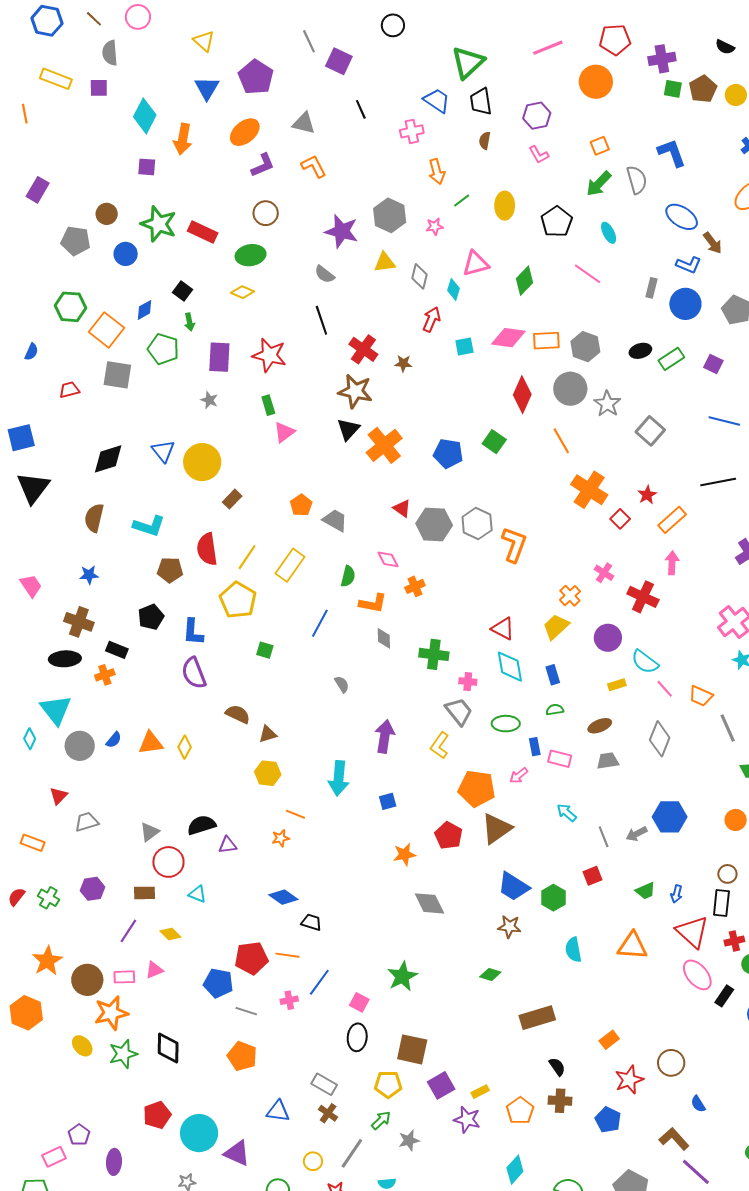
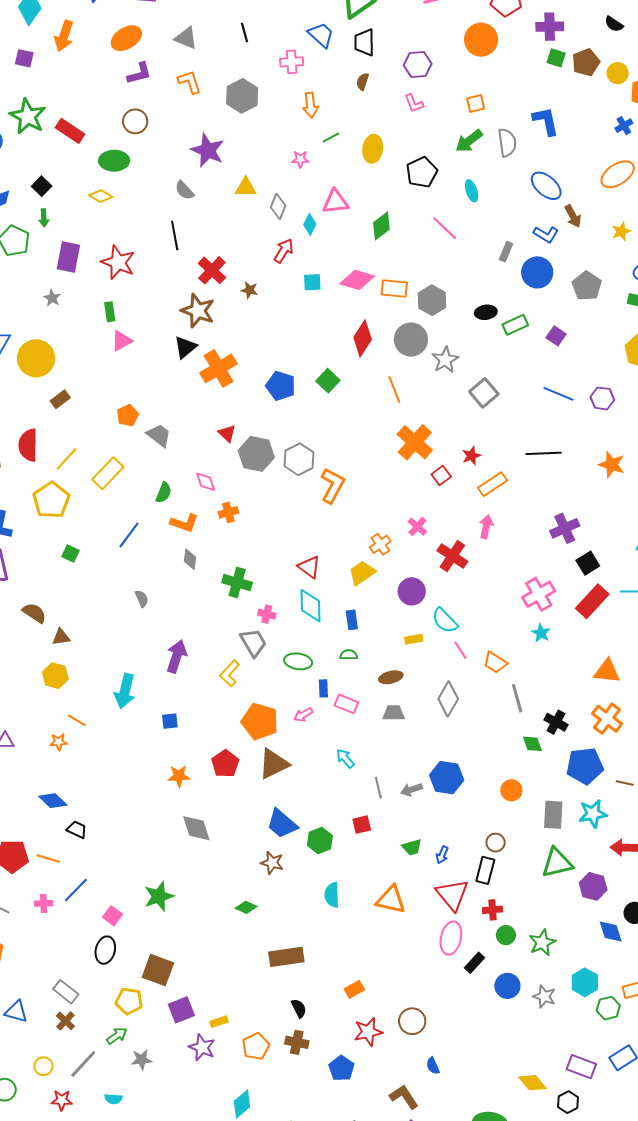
gray hexagon: (390, 215) -> (242, 96), moved
pink ellipse: (697, 975) -> (451, 938), turned 44

